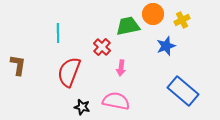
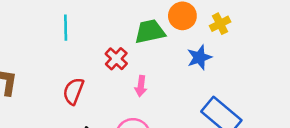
cyan line: (58, 33) -> (66, 28), moved
red semicircle: (69, 72) -> (73, 91), size x0.7

